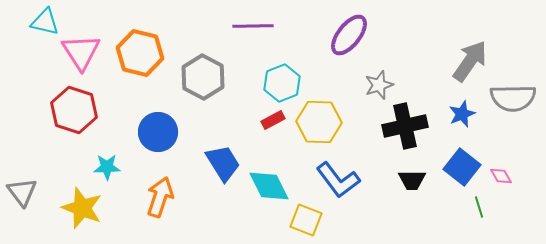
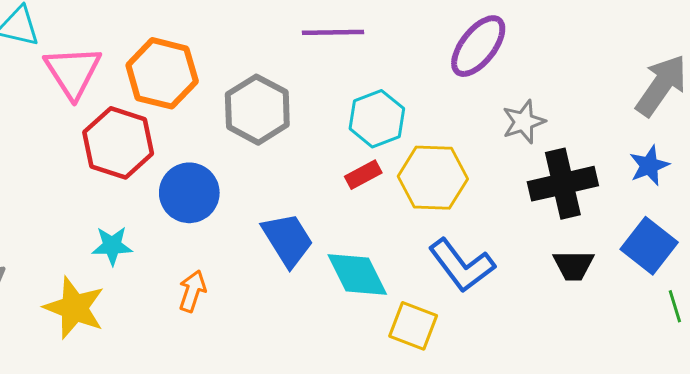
red hexagon: (74, 110) -> (118, 143), moved
orange arrow: (160, 197) -> (192, 291), size x0.7

